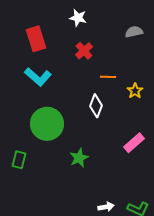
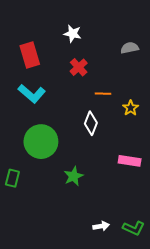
pink rectangle: (134, 143) -> (130, 161), turned 50

